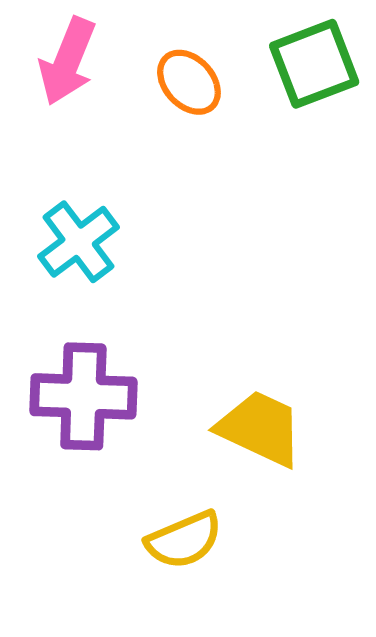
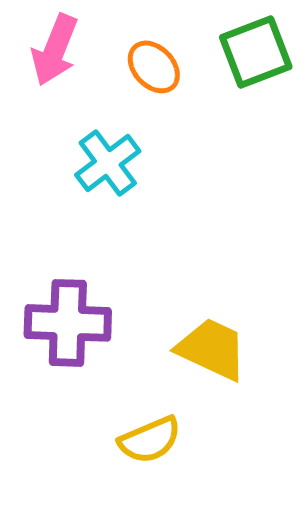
cyan cross: (79, 242) -> (108, 163), moved

